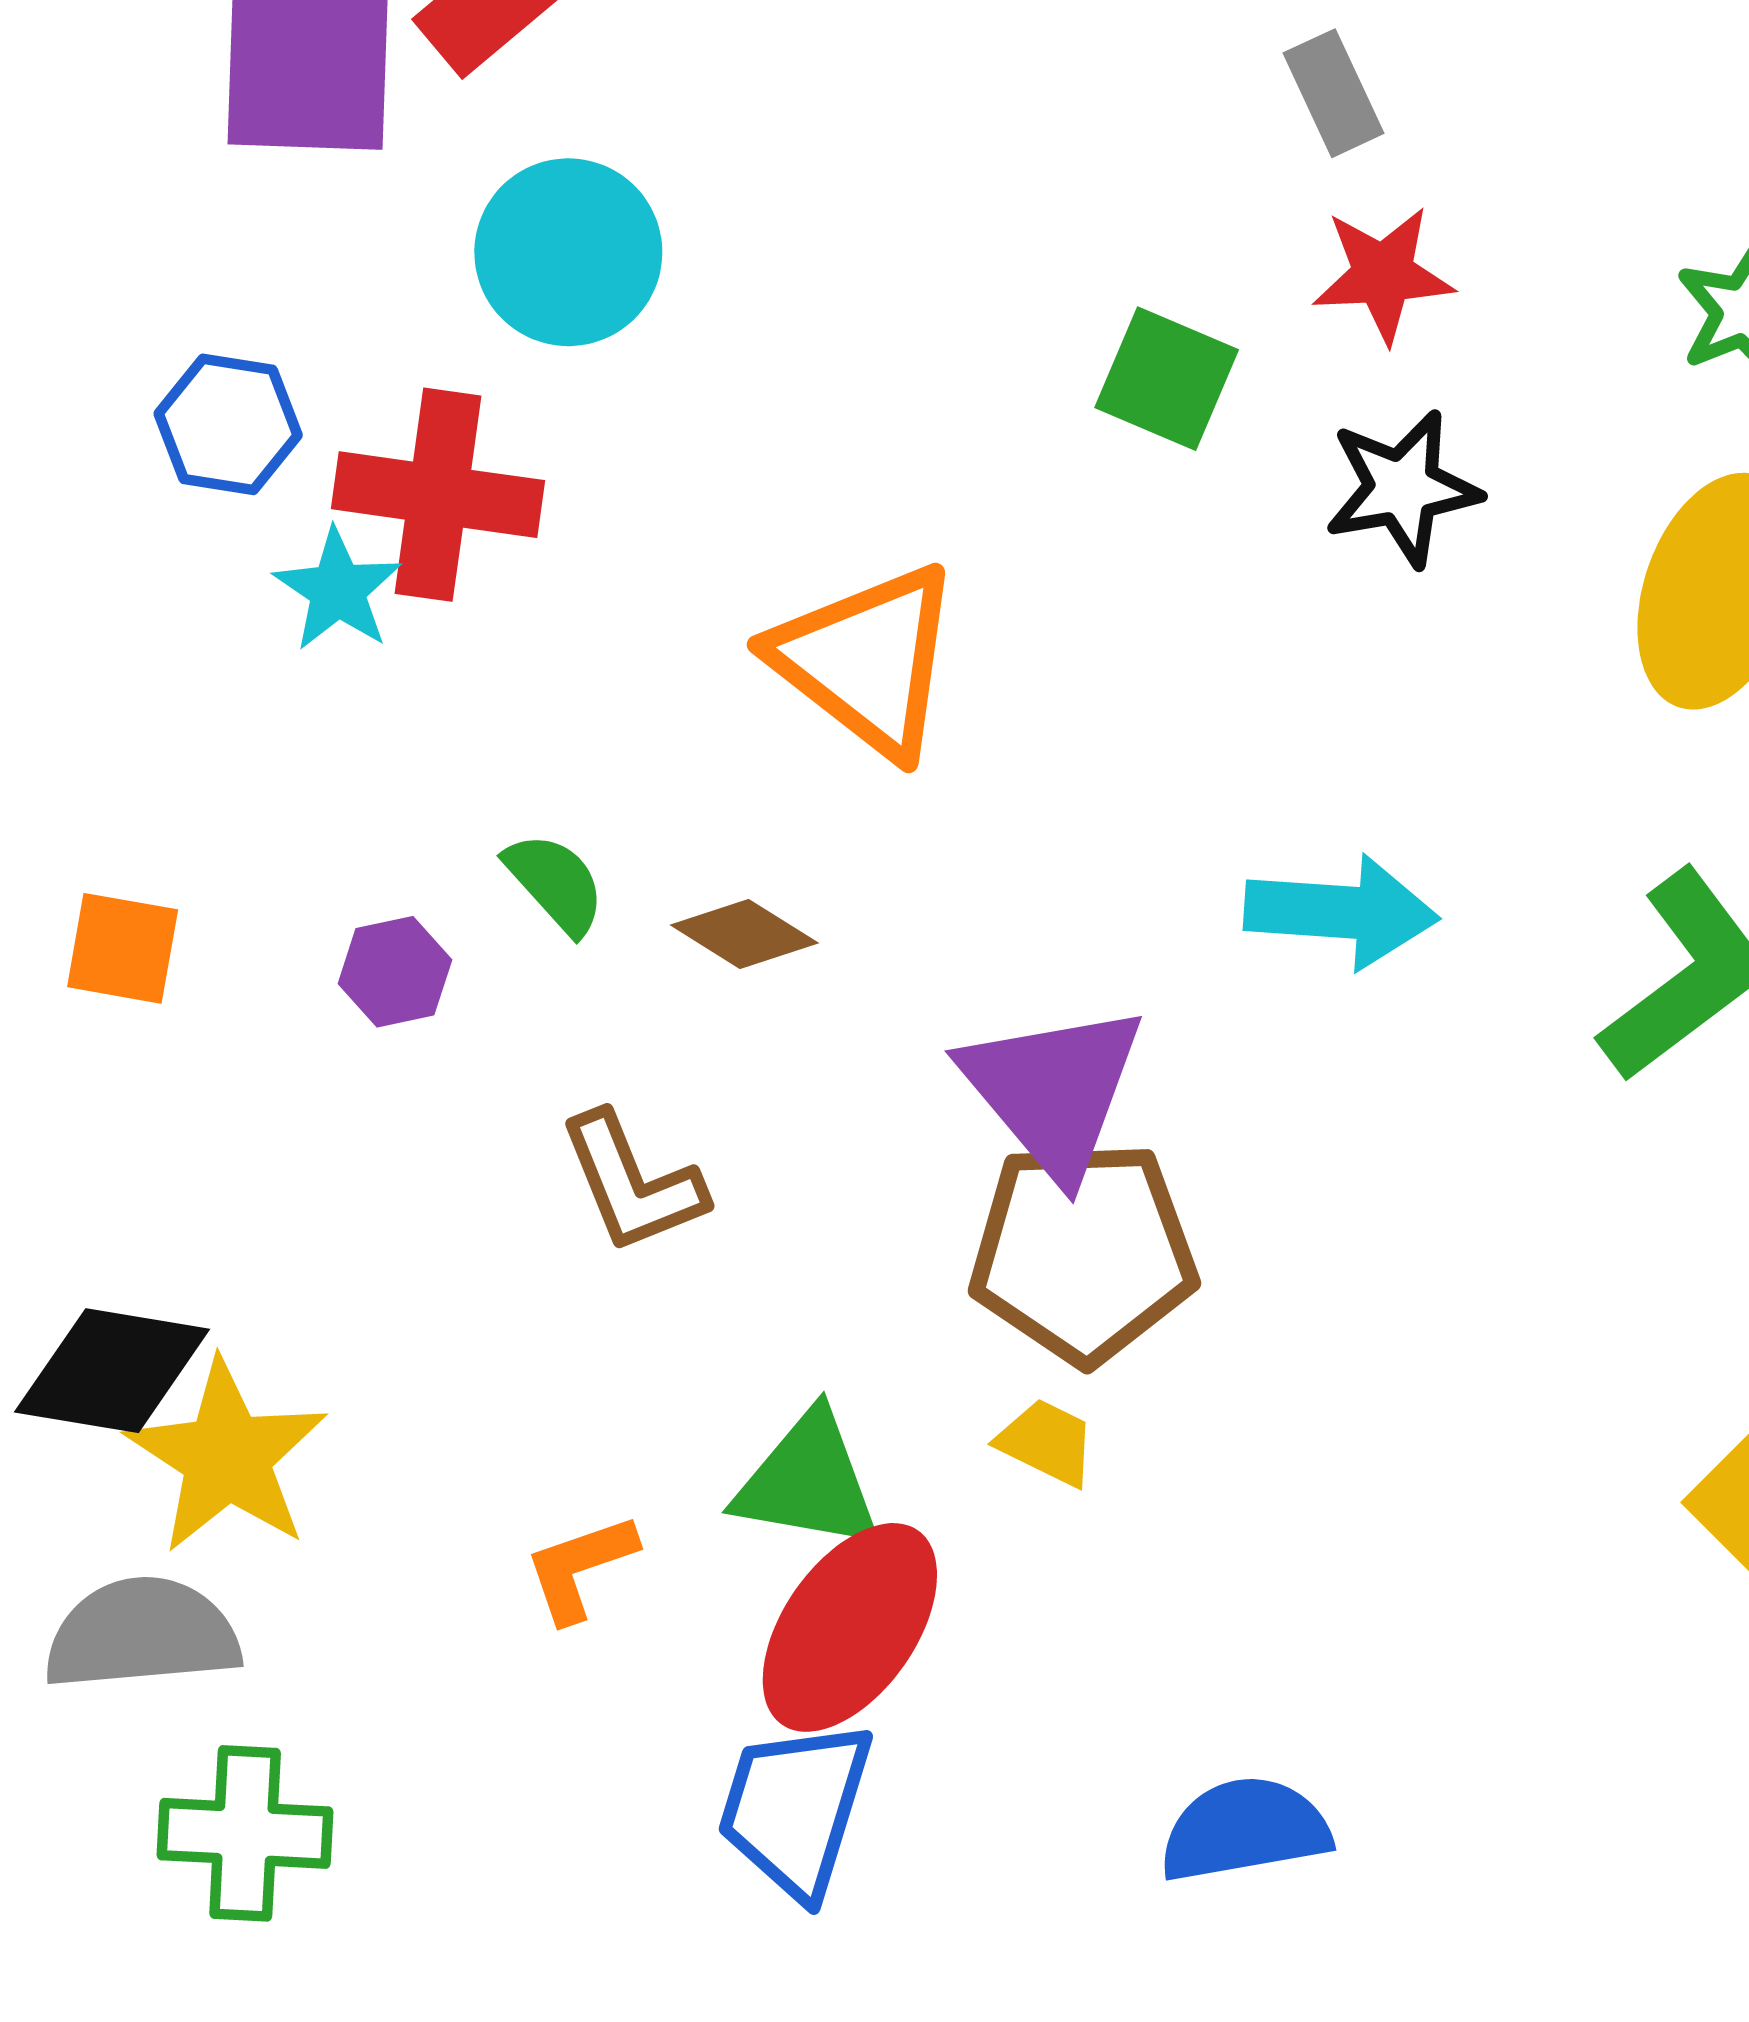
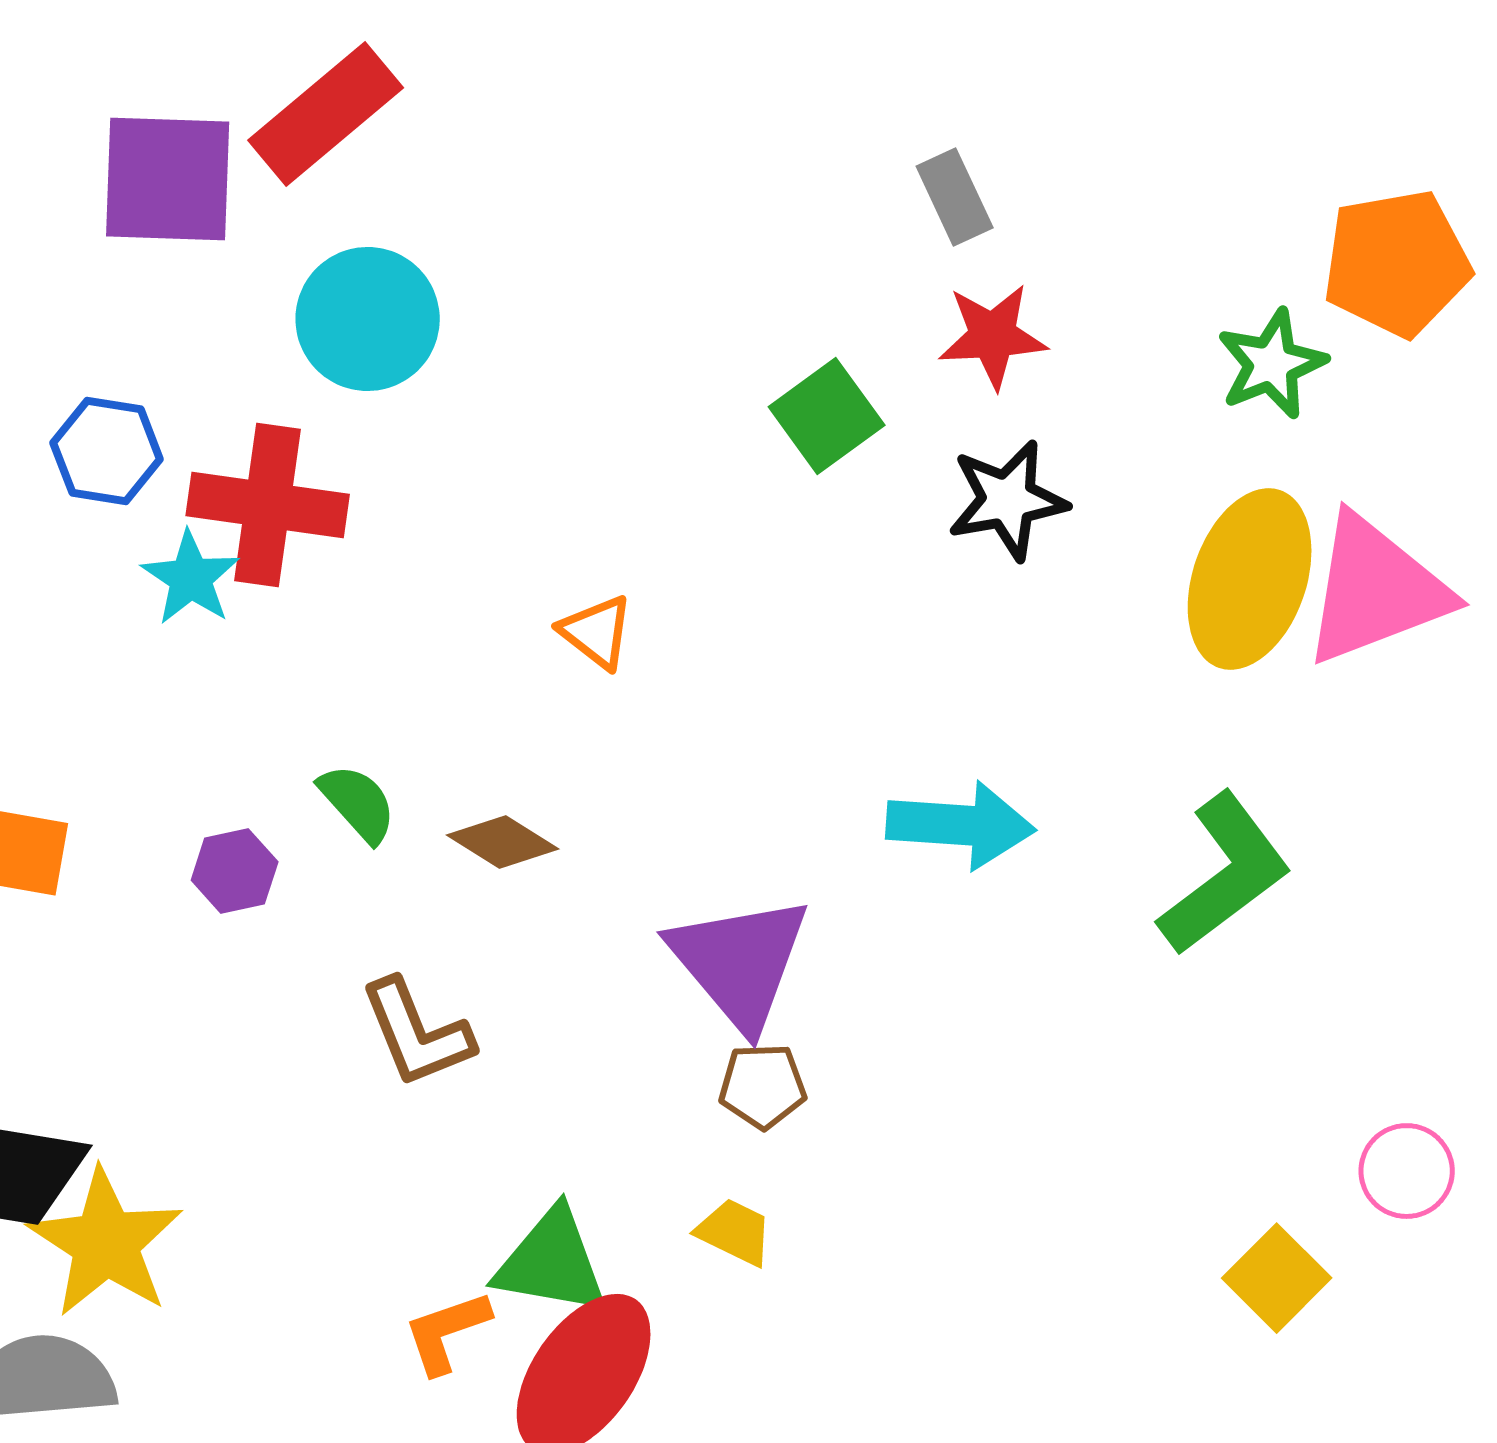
green square: (1167, 379) -> (827, 416), turned 31
orange triangle: (867, 660) -> (597, 632), size x0.5
brown pentagon: (1083, 1252) -> (763, 1086), size x0.5
orange L-shape: (580, 1567) -> (447, 1332), moved

